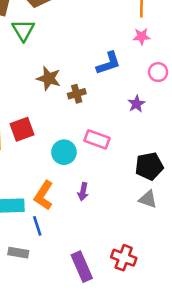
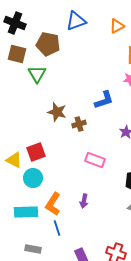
cyan circle: (64, 152) -> (33, 178), moved
blue line: (37, 226) -> (57, 228), moved

